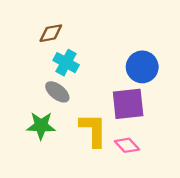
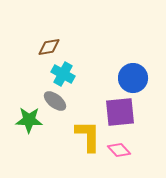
green star: (41, 126) -> (29, 120), moved

